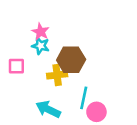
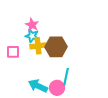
yellow cross: (57, 75) -> (38, 46), moved
pink circle: (96, 112) -> (57, 88), moved

